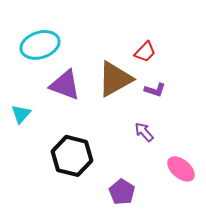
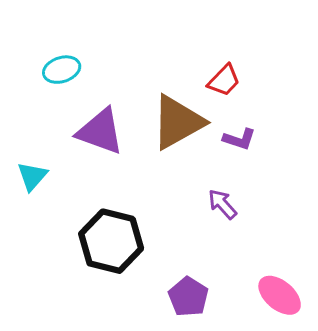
cyan ellipse: (40, 45) -> (62, 70), size x0.6
pink ellipse: (181, 169) -> (280, 295), moved

